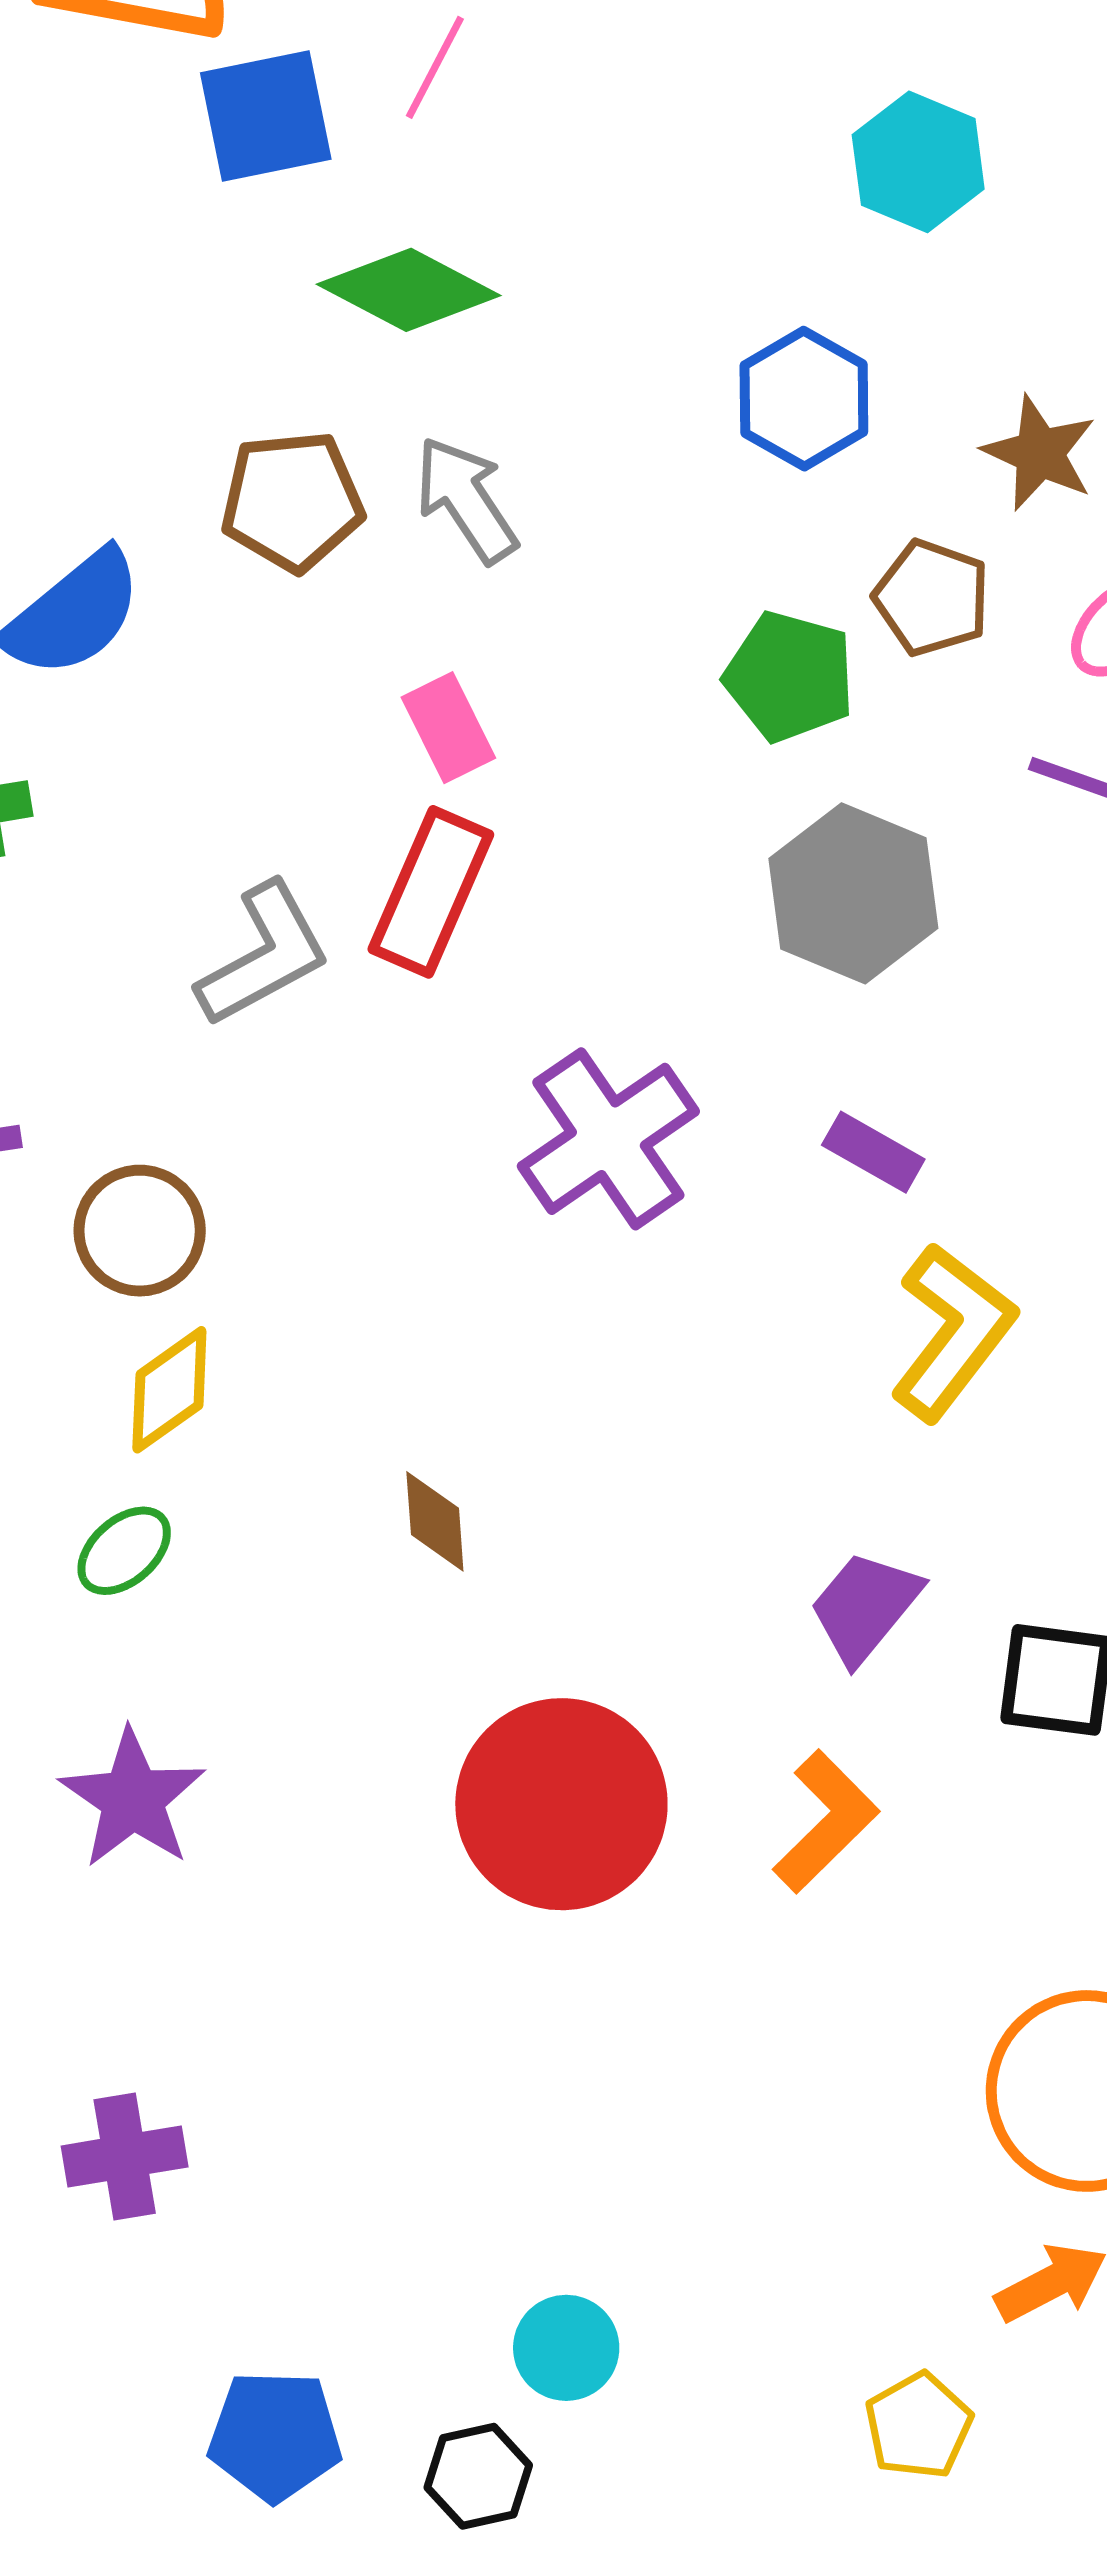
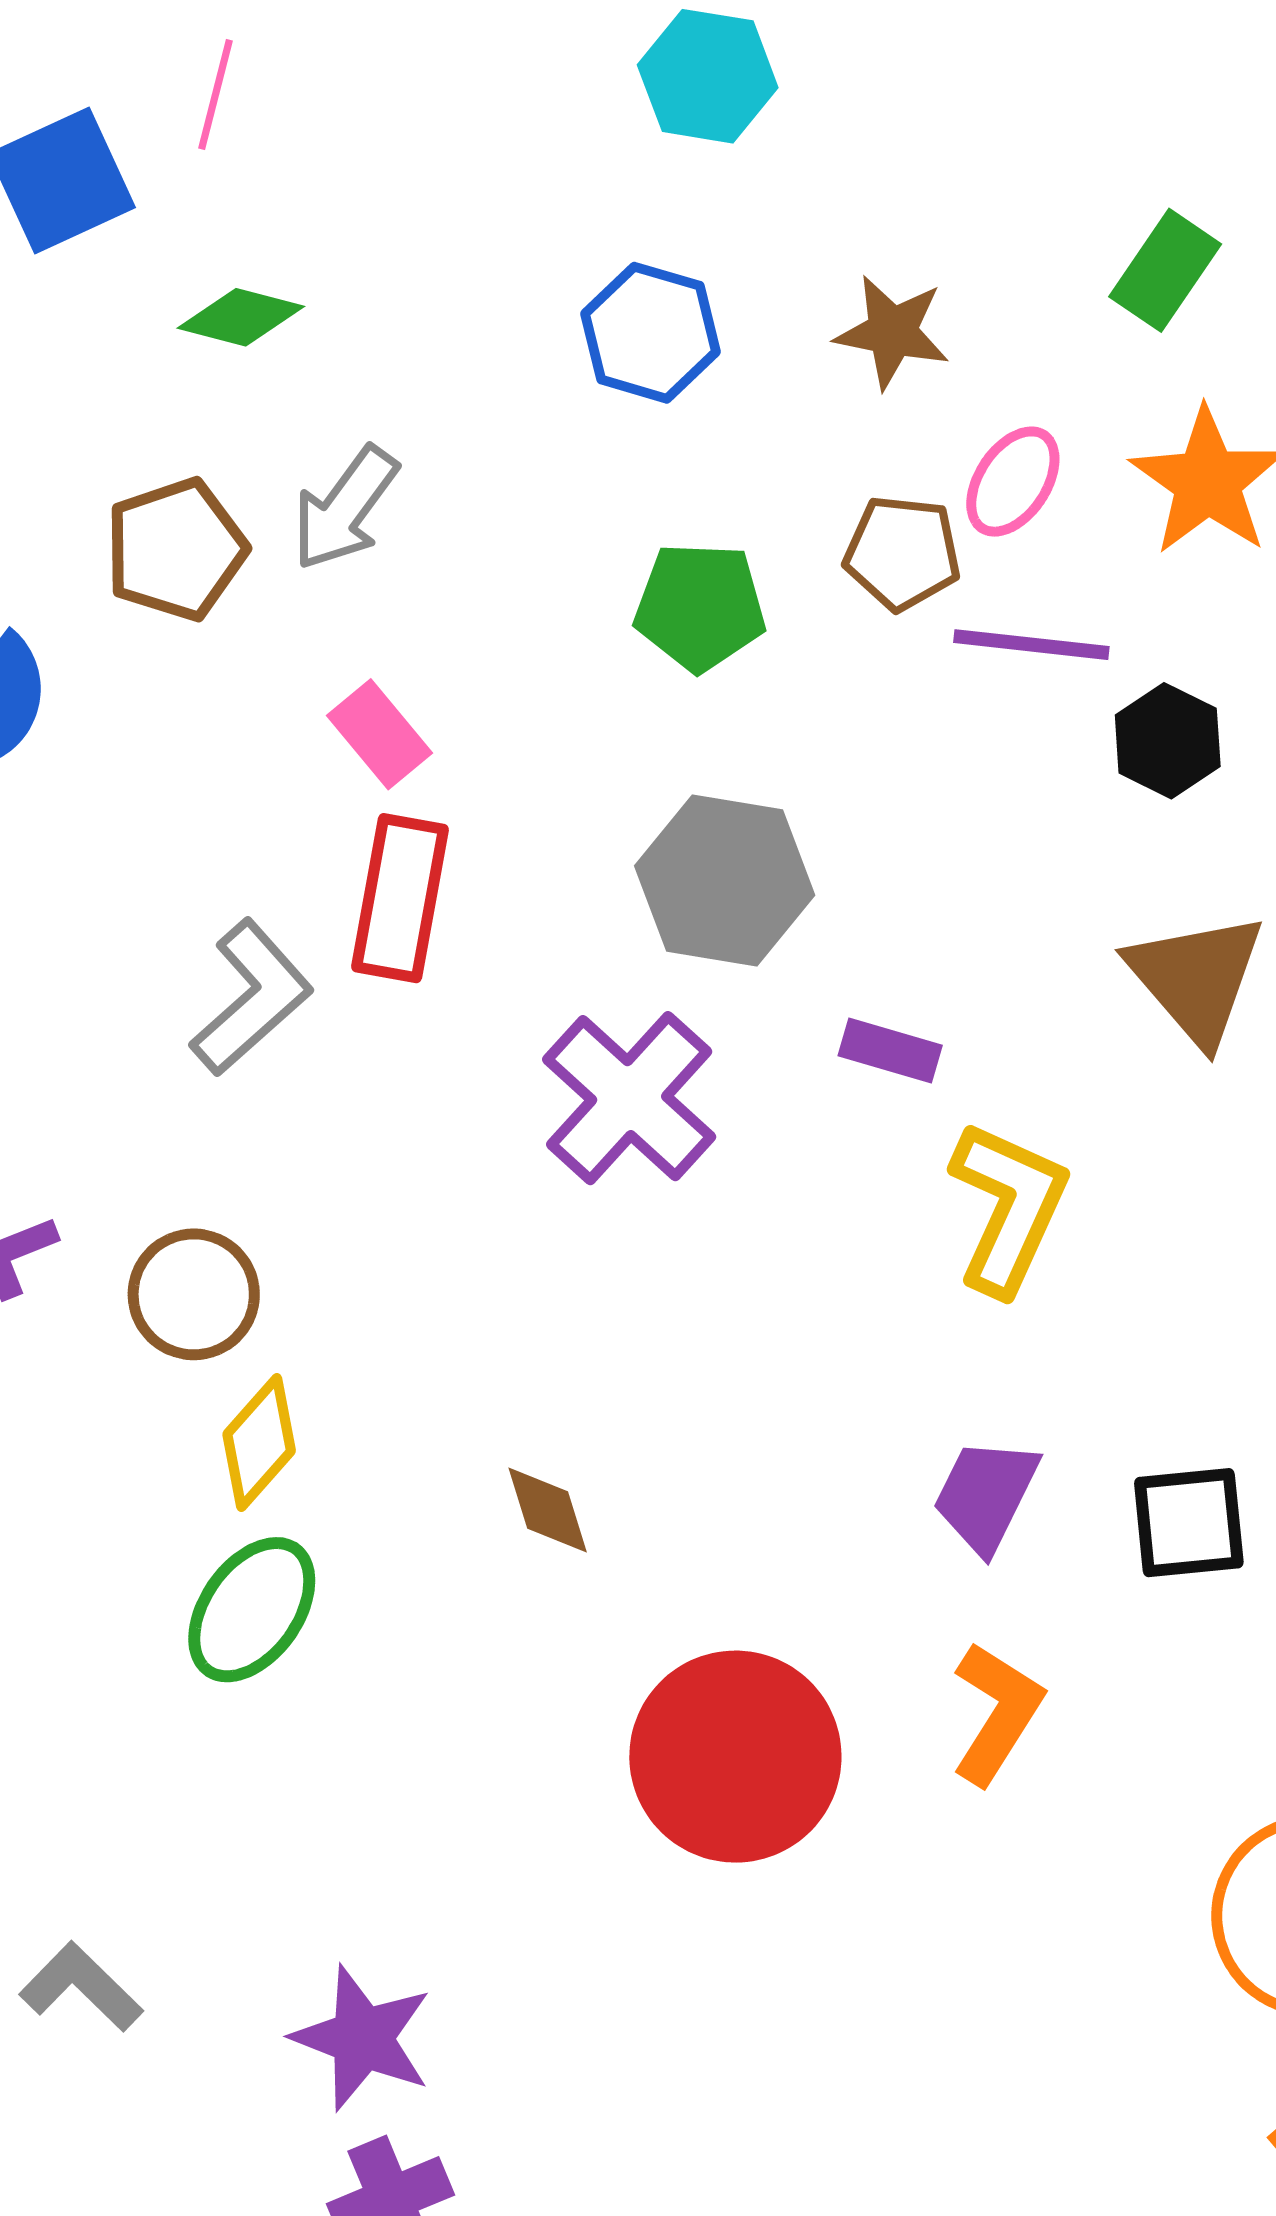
green diamond: (409, 290) -> (241, 317), size x0.7
gray arrow: (466, 500) -> (345, 508), turned -97
brown pentagon: (932, 598) -> (902, 553), moved
gray hexagon: (853, 893) -> (725, 880), moved
green ellipse: (124, 1551) -> (252, 1610), size x1.5
purple star: (133, 1799) -> (362, 2038), moved

